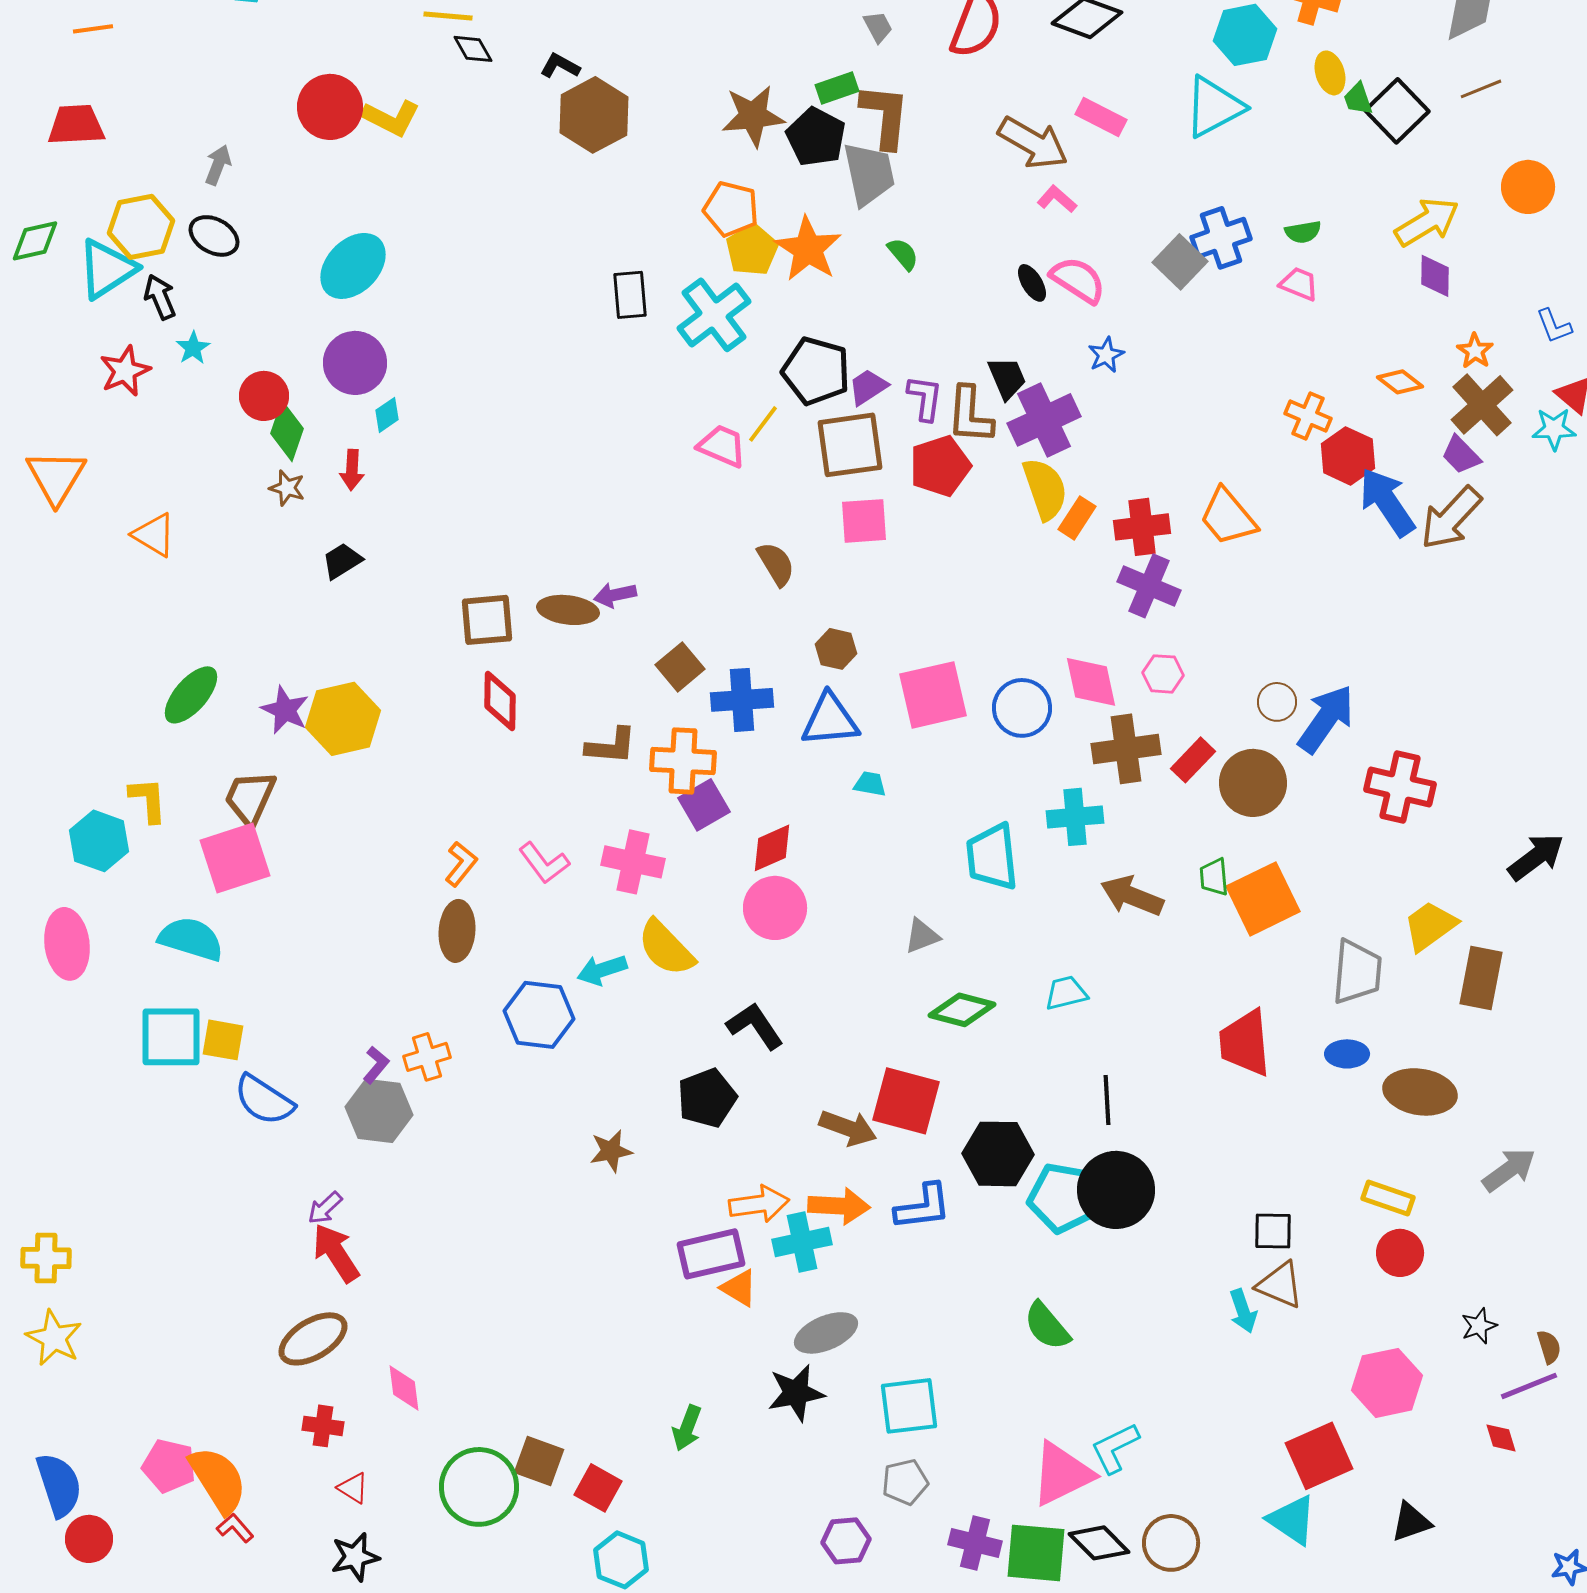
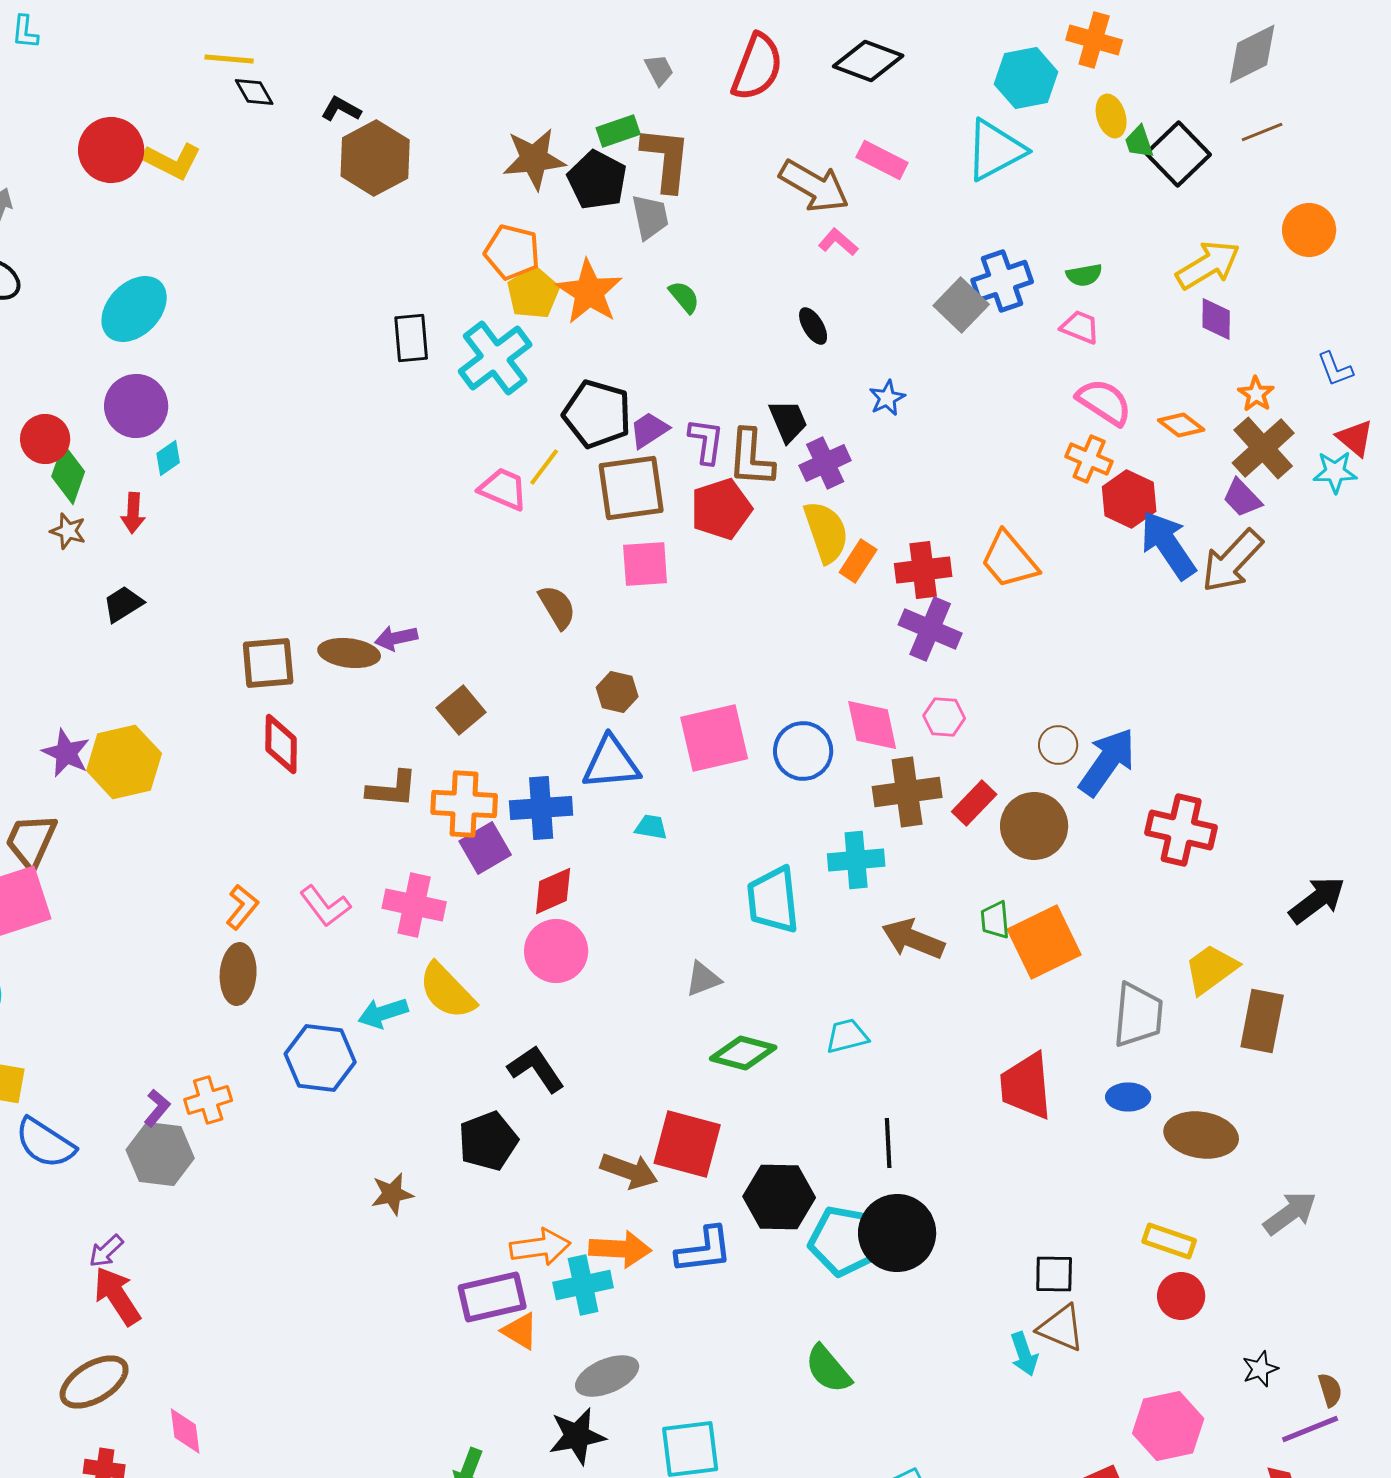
gray trapezoid: (869, 174) -> (650, 217), size x0.7
pink semicircle: (1078, 280) -> (1104, 402), moved
purple cross: (1044, 420) -> (825, 463), size x0.7
blue cross: (742, 700) -> (541, 808), moved

